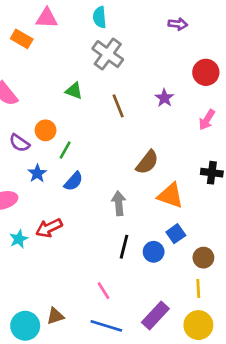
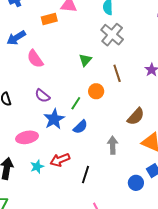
orange rectangle: (22, 39) -> (49, 19), turned -49
green triangle: (74, 91) -> (85, 60), turned 48
orange circle: (46, 130) -> (96, 91), moved
blue star: (37, 173) -> (54, 119), size x1.5
black line: (124, 247) -> (86, 175), moved

